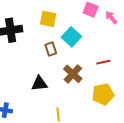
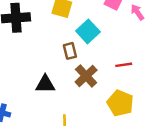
brown rectangle: (51, 49) -> (70, 51), moved
yellow pentagon: (103, 94) -> (120, 103), turned 30

